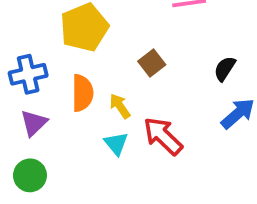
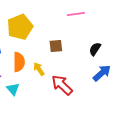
brown square: (152, 63) -> (56, 46), turned 32
cyan triangle: (116, 144) -> (13, 89), moved

